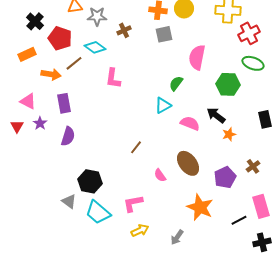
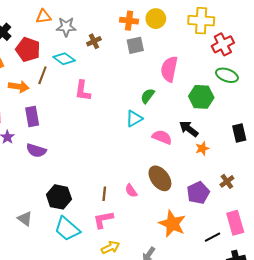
brown line: (74, 63) -> (42, 75), turned -30
purple semicircle: (68, 136) -> (36, 151), turned 90
brown line: (136, 147) -> (104, 194), moved, turned -32
gray triangle: (69, 201) -> (25, 219), moved

